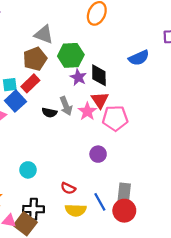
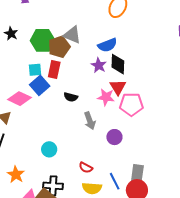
gray triangle: (44, 34) -> (72, 35), moved
green hexagon: (71, 55) -> (43, 40), moved
blue semicircle: (139, 58) -> (107, 45), moved
red rectangle: (30, 83) -> (54, 69), turned -36
gray arrow: (66, 106) -> (90, 121), moved
pink star: (87, 111) -> (106, 97), turned -30

